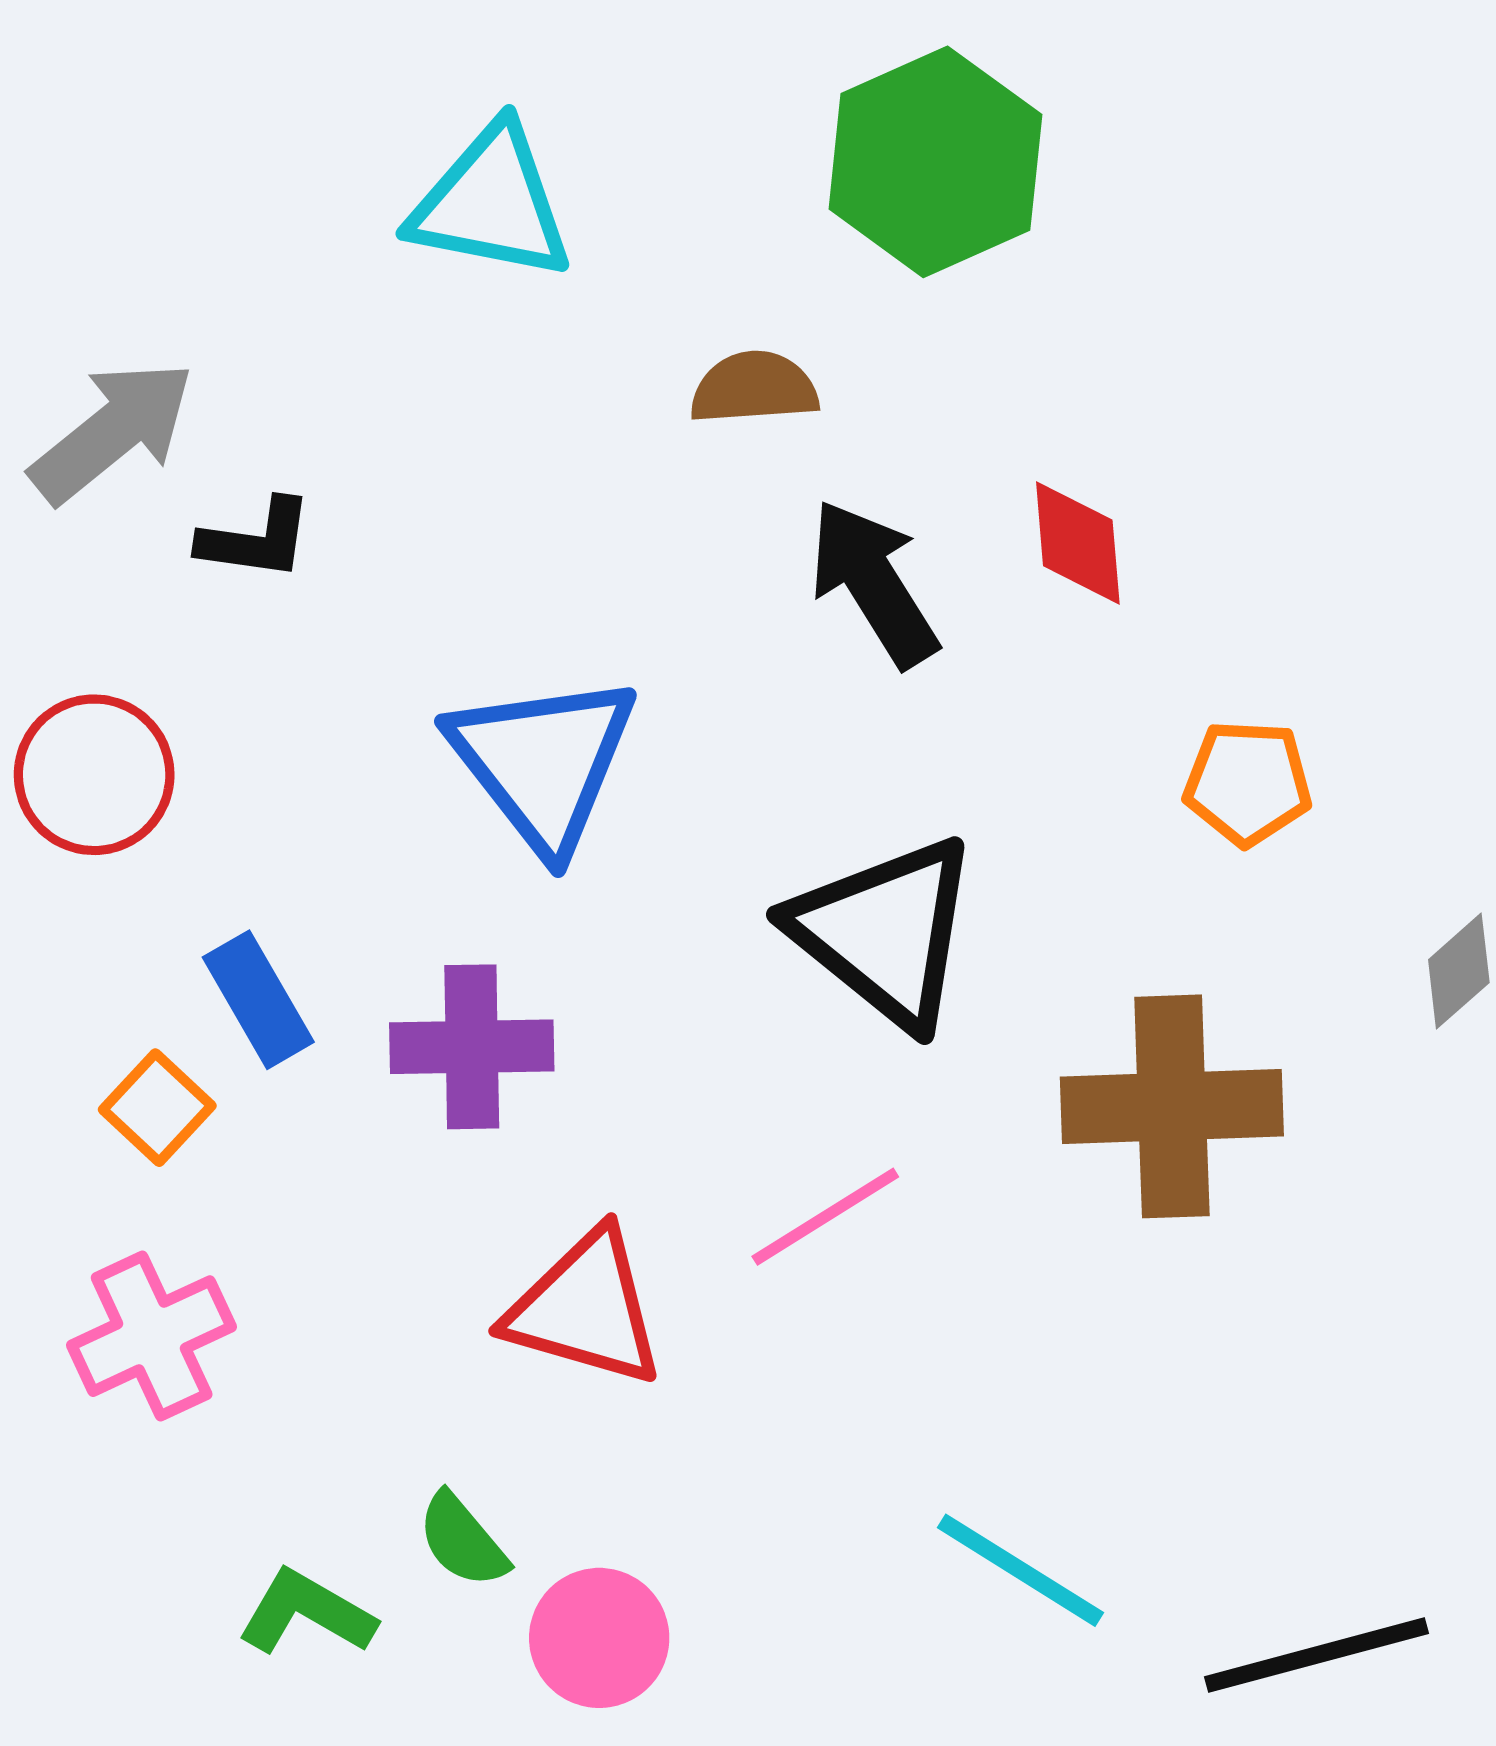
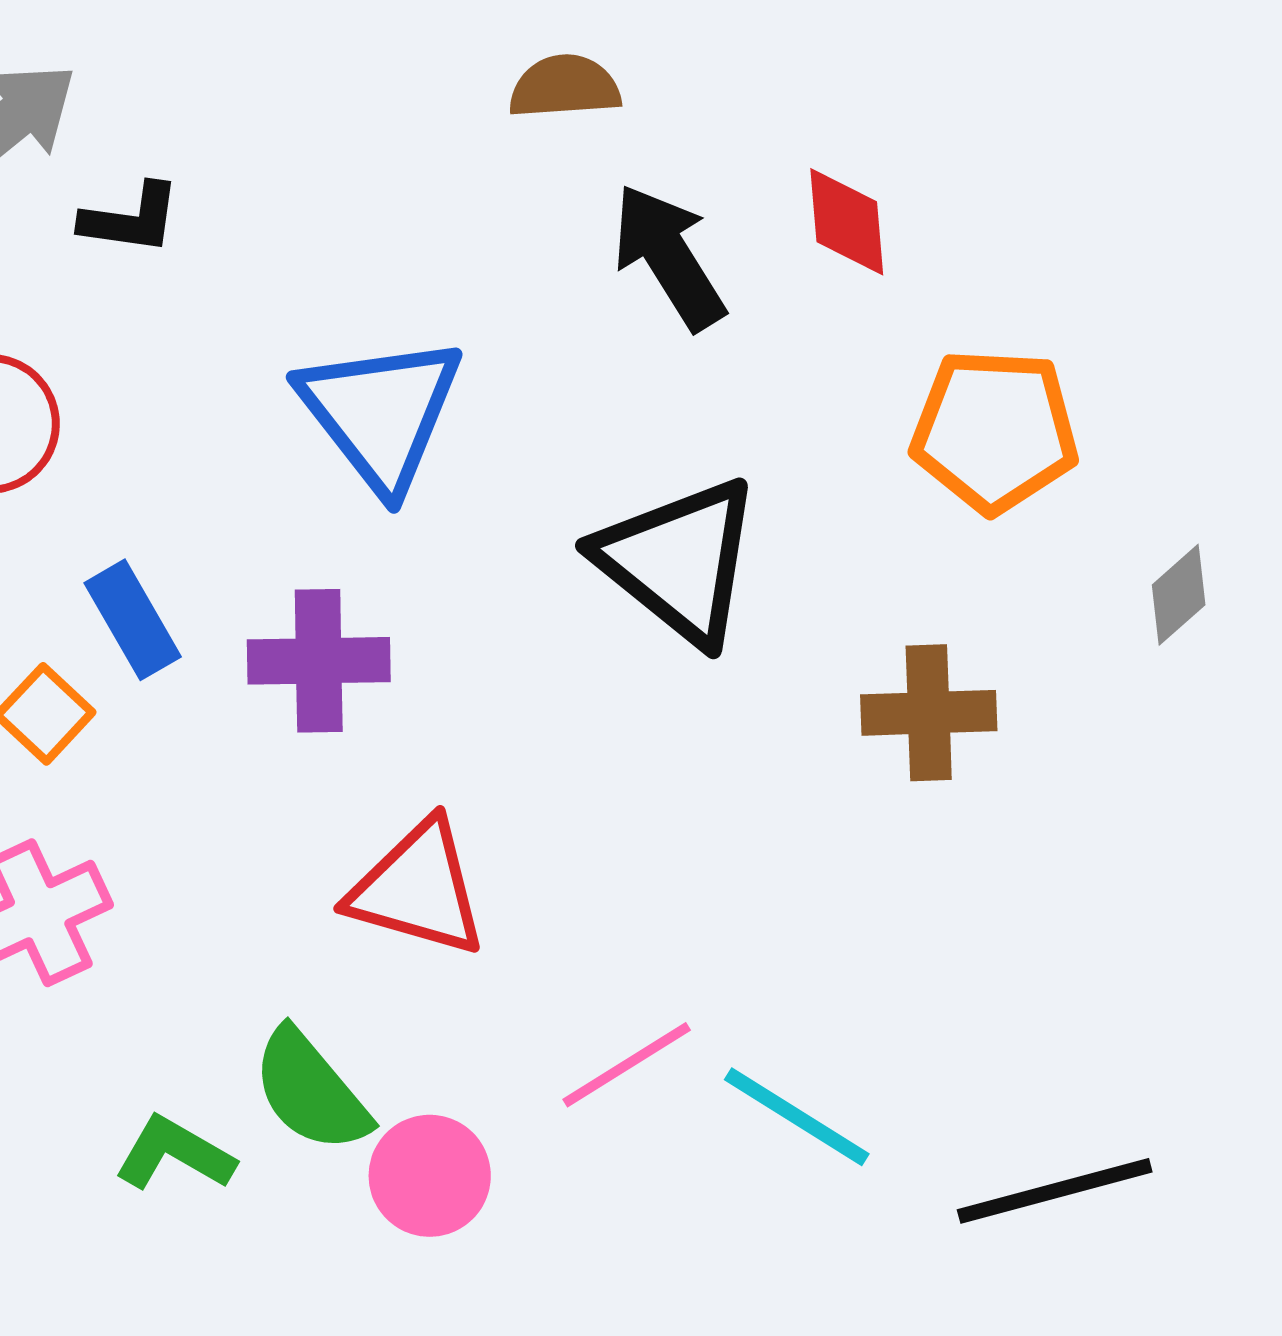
orange pentagon: (1248, 783) -> (995, 431), size x1.5
brown cross: (1172, 1106) -> (929, 713), size x0.7
pink line: (825, 1217) -> (627, 1065), moved
green semicircle: (463, 1540) -> (311, 1091), size x1.5

